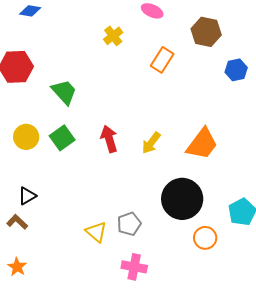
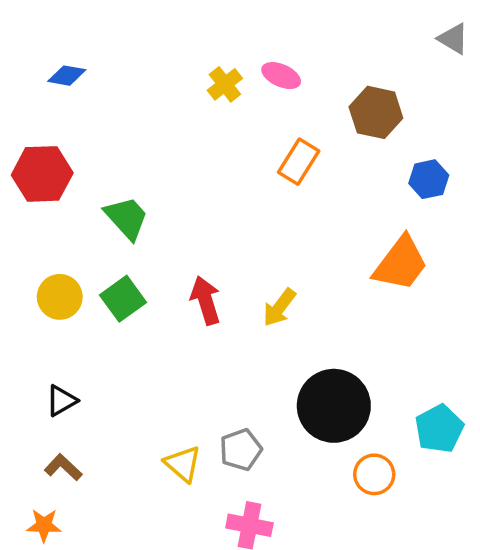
yellow cross: (113, 36) -> (225, 84), moved
orange trapezoid: (202, 144) -> (401, 264), moved
brown L-shape: (17, 222) -> (63, 467), moved
orange star: (17, 267) -> (44, 525), turned -30

